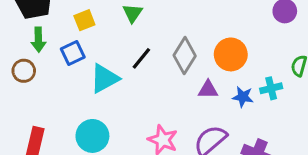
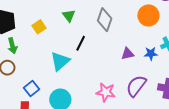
blue square: (73, 53) -> (31, 88), moved
orange circle: (231, 54) -> (148, 15), moved
gray diamond: (185, 56) -> (105, 20), moved

